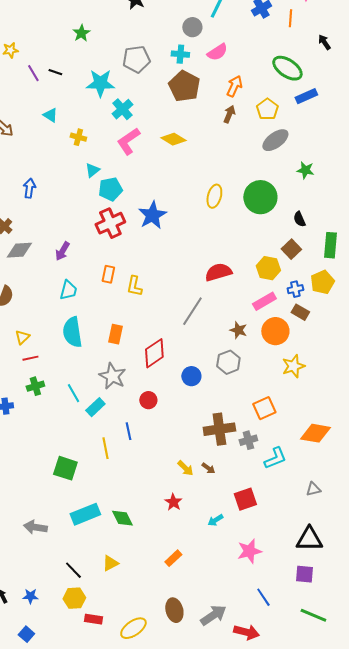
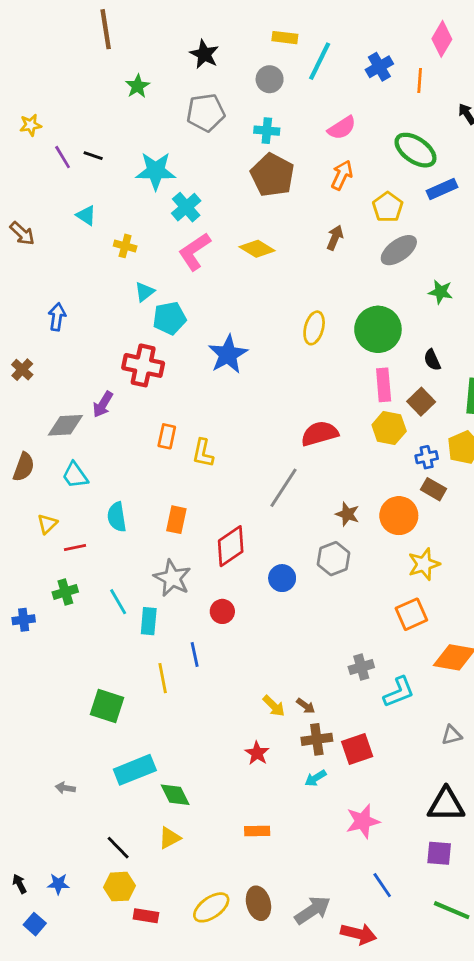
gray circle: (192, 27) -> (270, 79), moved
green star: (81, 33) -> (138, 86), moved
pink semicircle: (217, 52) -> (342, 128), moved
gray pentagon: (136, 59) -> (206, 113), moved
brown arrow: (229, 114) -> (335, 238), moved
red cross: (110, 223) -> (143, 365), moved, turned 36
gray diamond: (19, 250) -> (65, 425), moved
cyan trapezoid: (68, 290) -> (75, 475), moved, turned 130
pink rectangle: (264, 301) -> (384, 385), moved, turned -65
cyan semicircle: (72, 332) -> (117, 517), size x0.7
red line: (30, 358) -> (75, 548), moved
cyan rectangle: (95, 407) -> (149, 621), turned -42
orange square: (264, 408) -> (411, 614), moved
brown cross: (219, 429) -> (317, 739), moved, size x0.7
green diamond: (122, 518) -> (175, 795), moved
gray arrow: (35, 527) -> (65, 788), size x0.6
orange rectangle: (173, 558) -> (257, 831), turned 42
yellow ellipse: (133, 628) -> (211, 907), moved
blue square: (26, 634) -> (35, 924), moved

